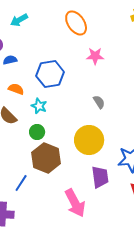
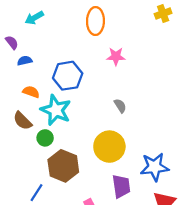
orange ellipse: (76, 23) -> (95, 21), turned 35
cyan star: (39, 106) -> (56, 110), size x1.8
green circle: (37, 132) -> (45, 138), moved

